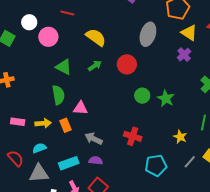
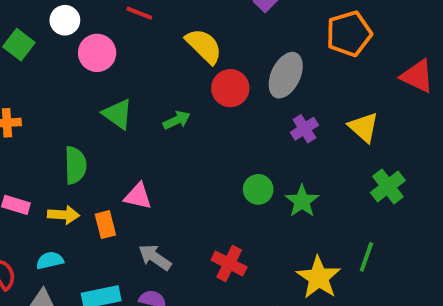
yellow triangle: (189, 33) -> (364, 127), moved
yellow semicircle: (96, 37) -> (204, 46), moved
purple cross: (184, 55) -> (304, 129), moved
red circle: (127, 64) -> (230, 88), moved
green semicircle: (58, 95) -> (75, 165), moved
yellow star: (180, 137) -> (319, 278), size x1.6

